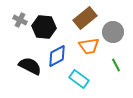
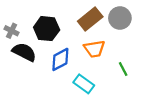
gray cross: (20, 20) -> (12, 31), moved
gray circle: (113, 32) -> (120, 18), moved
black semicircle: (30, 66) -> (24, 52), moved

